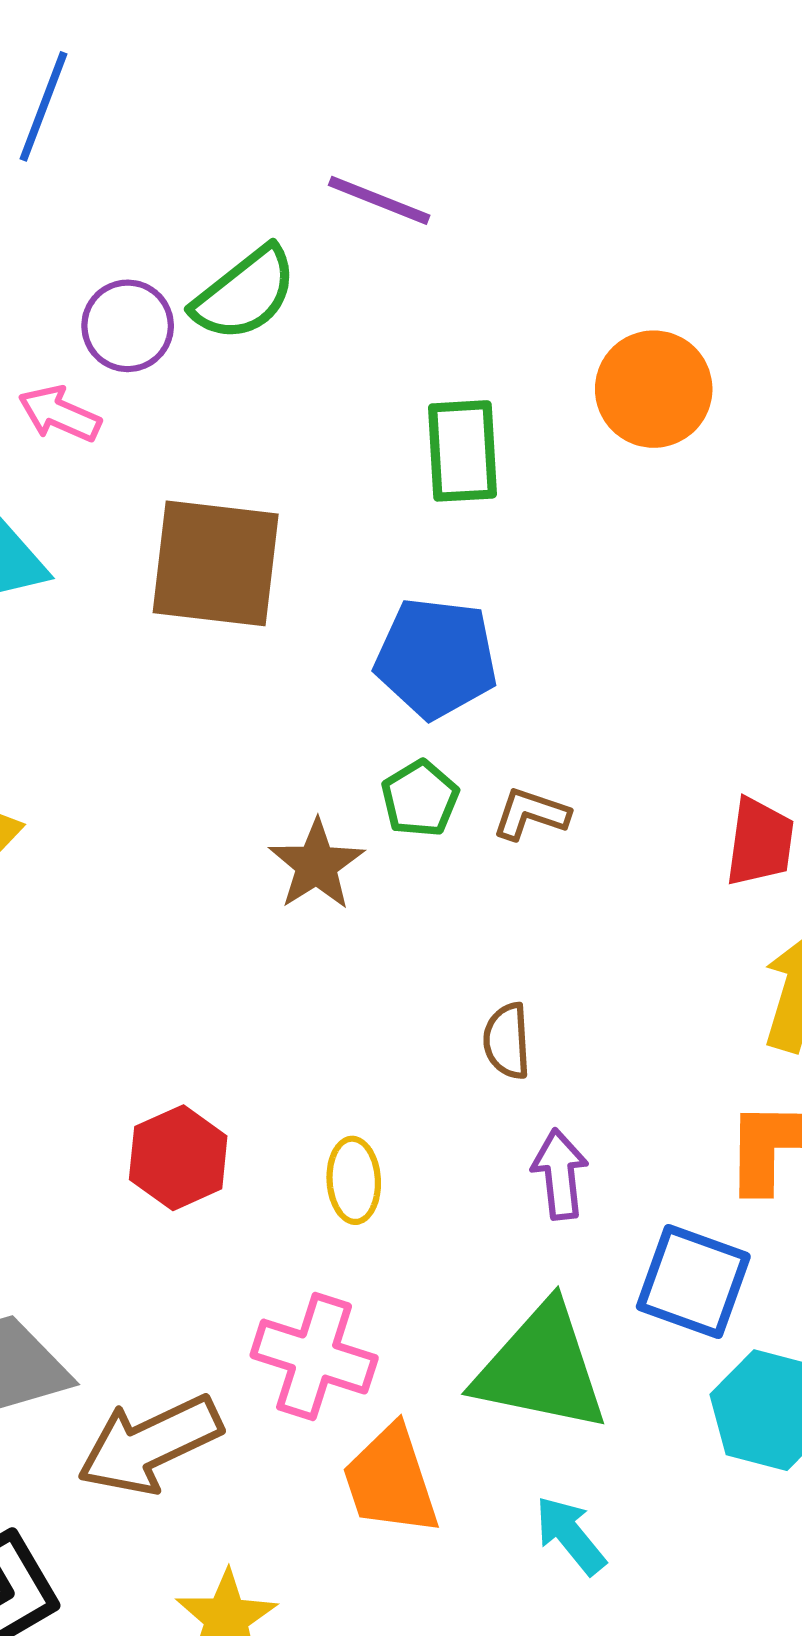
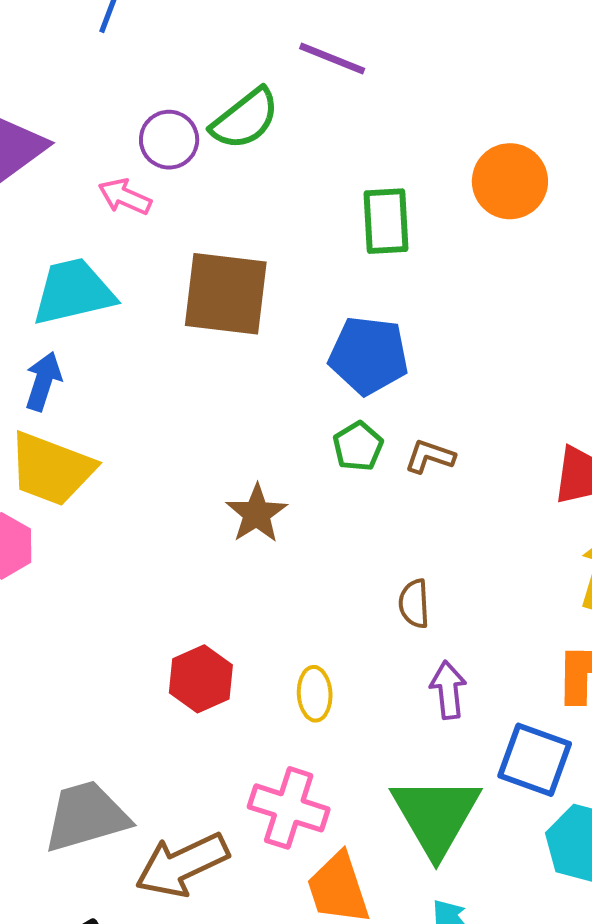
brown star: (316, 865) -> (257, 514), moved
green triangle: (541, 1368) -> (436, 816), turned 48

